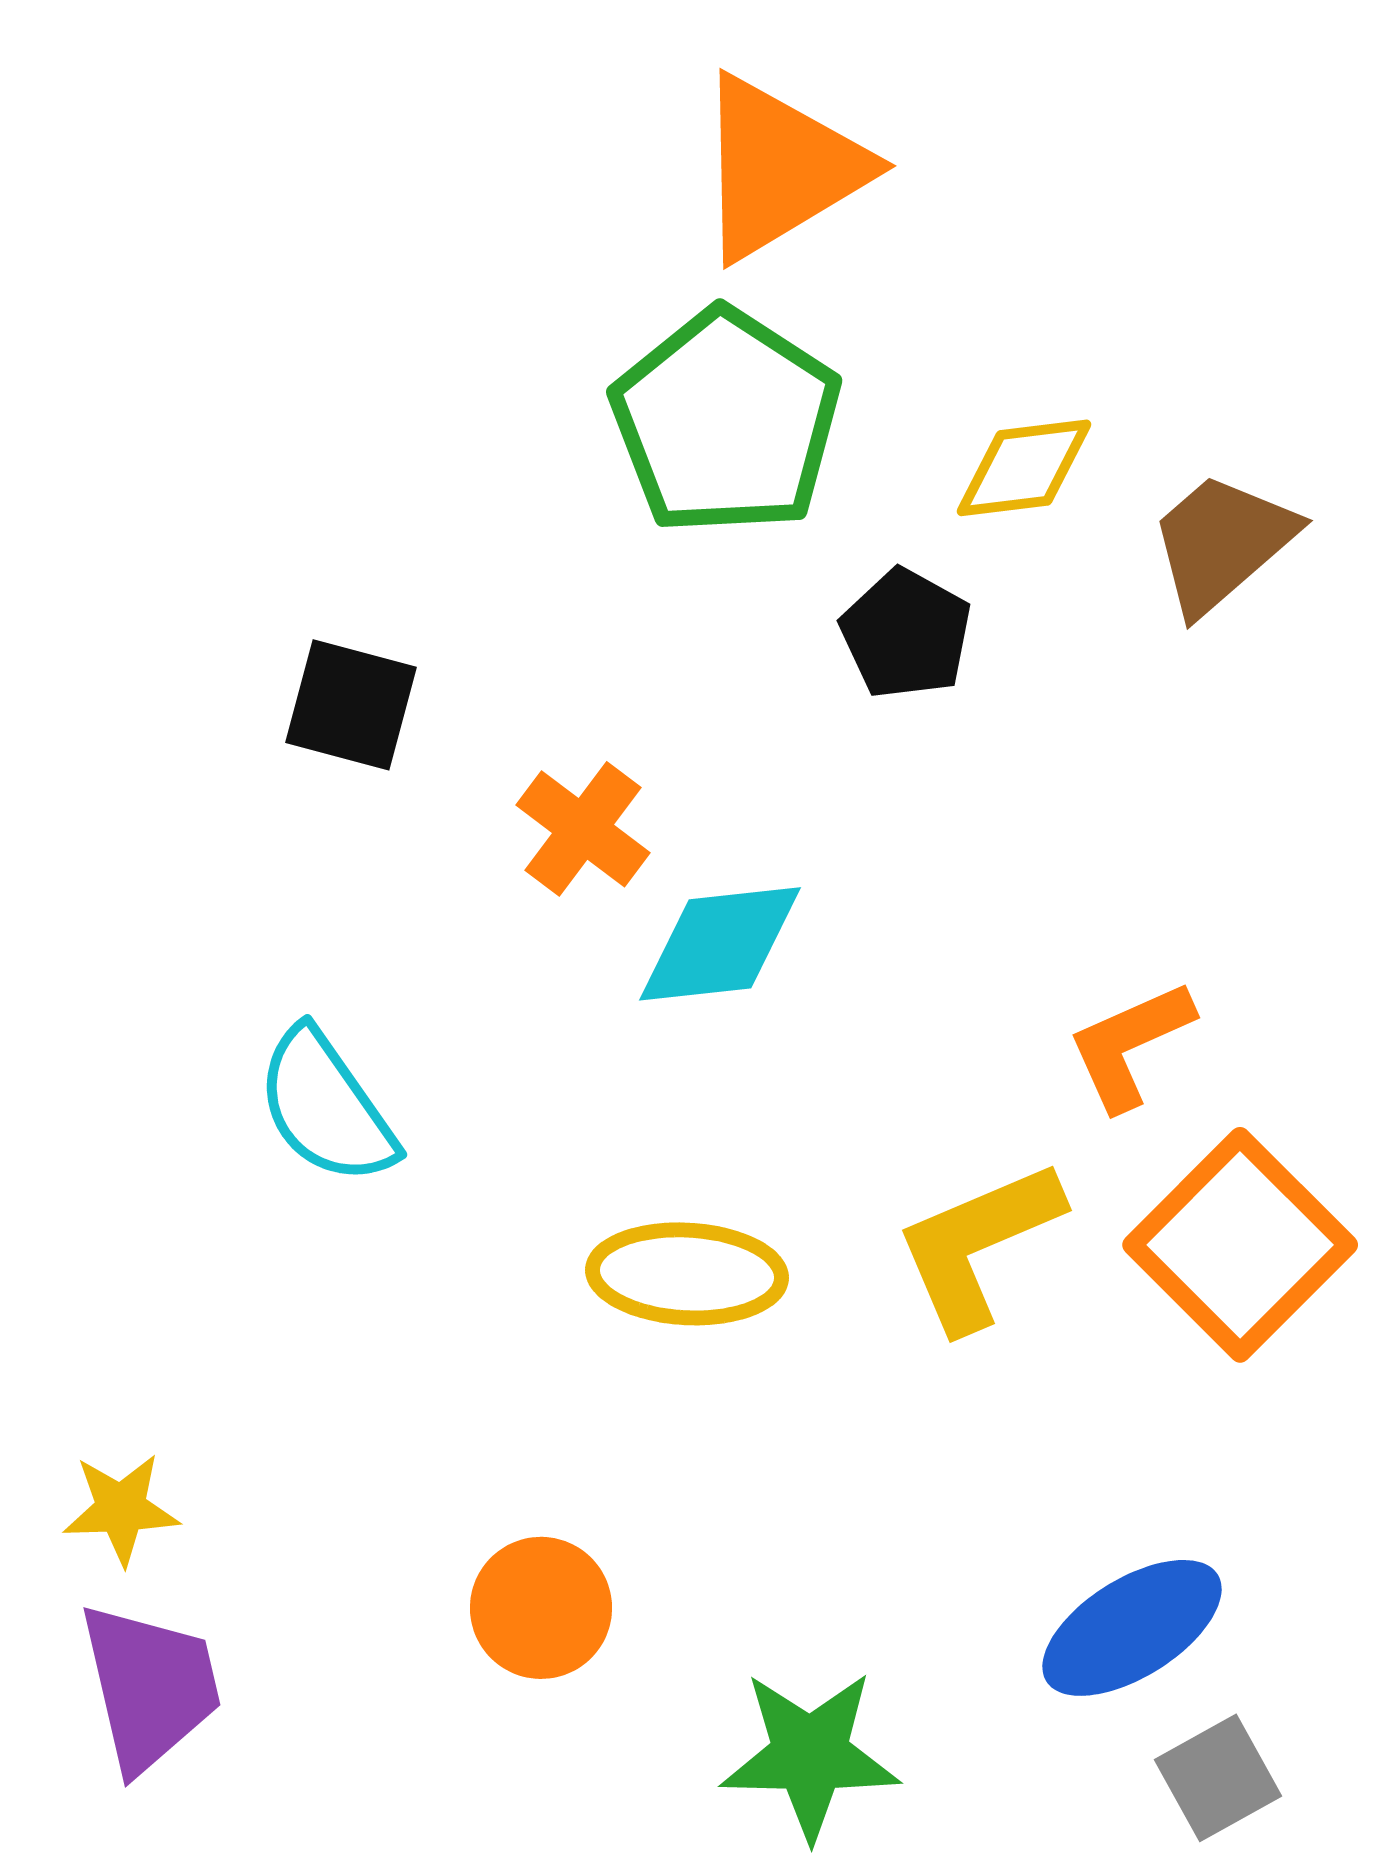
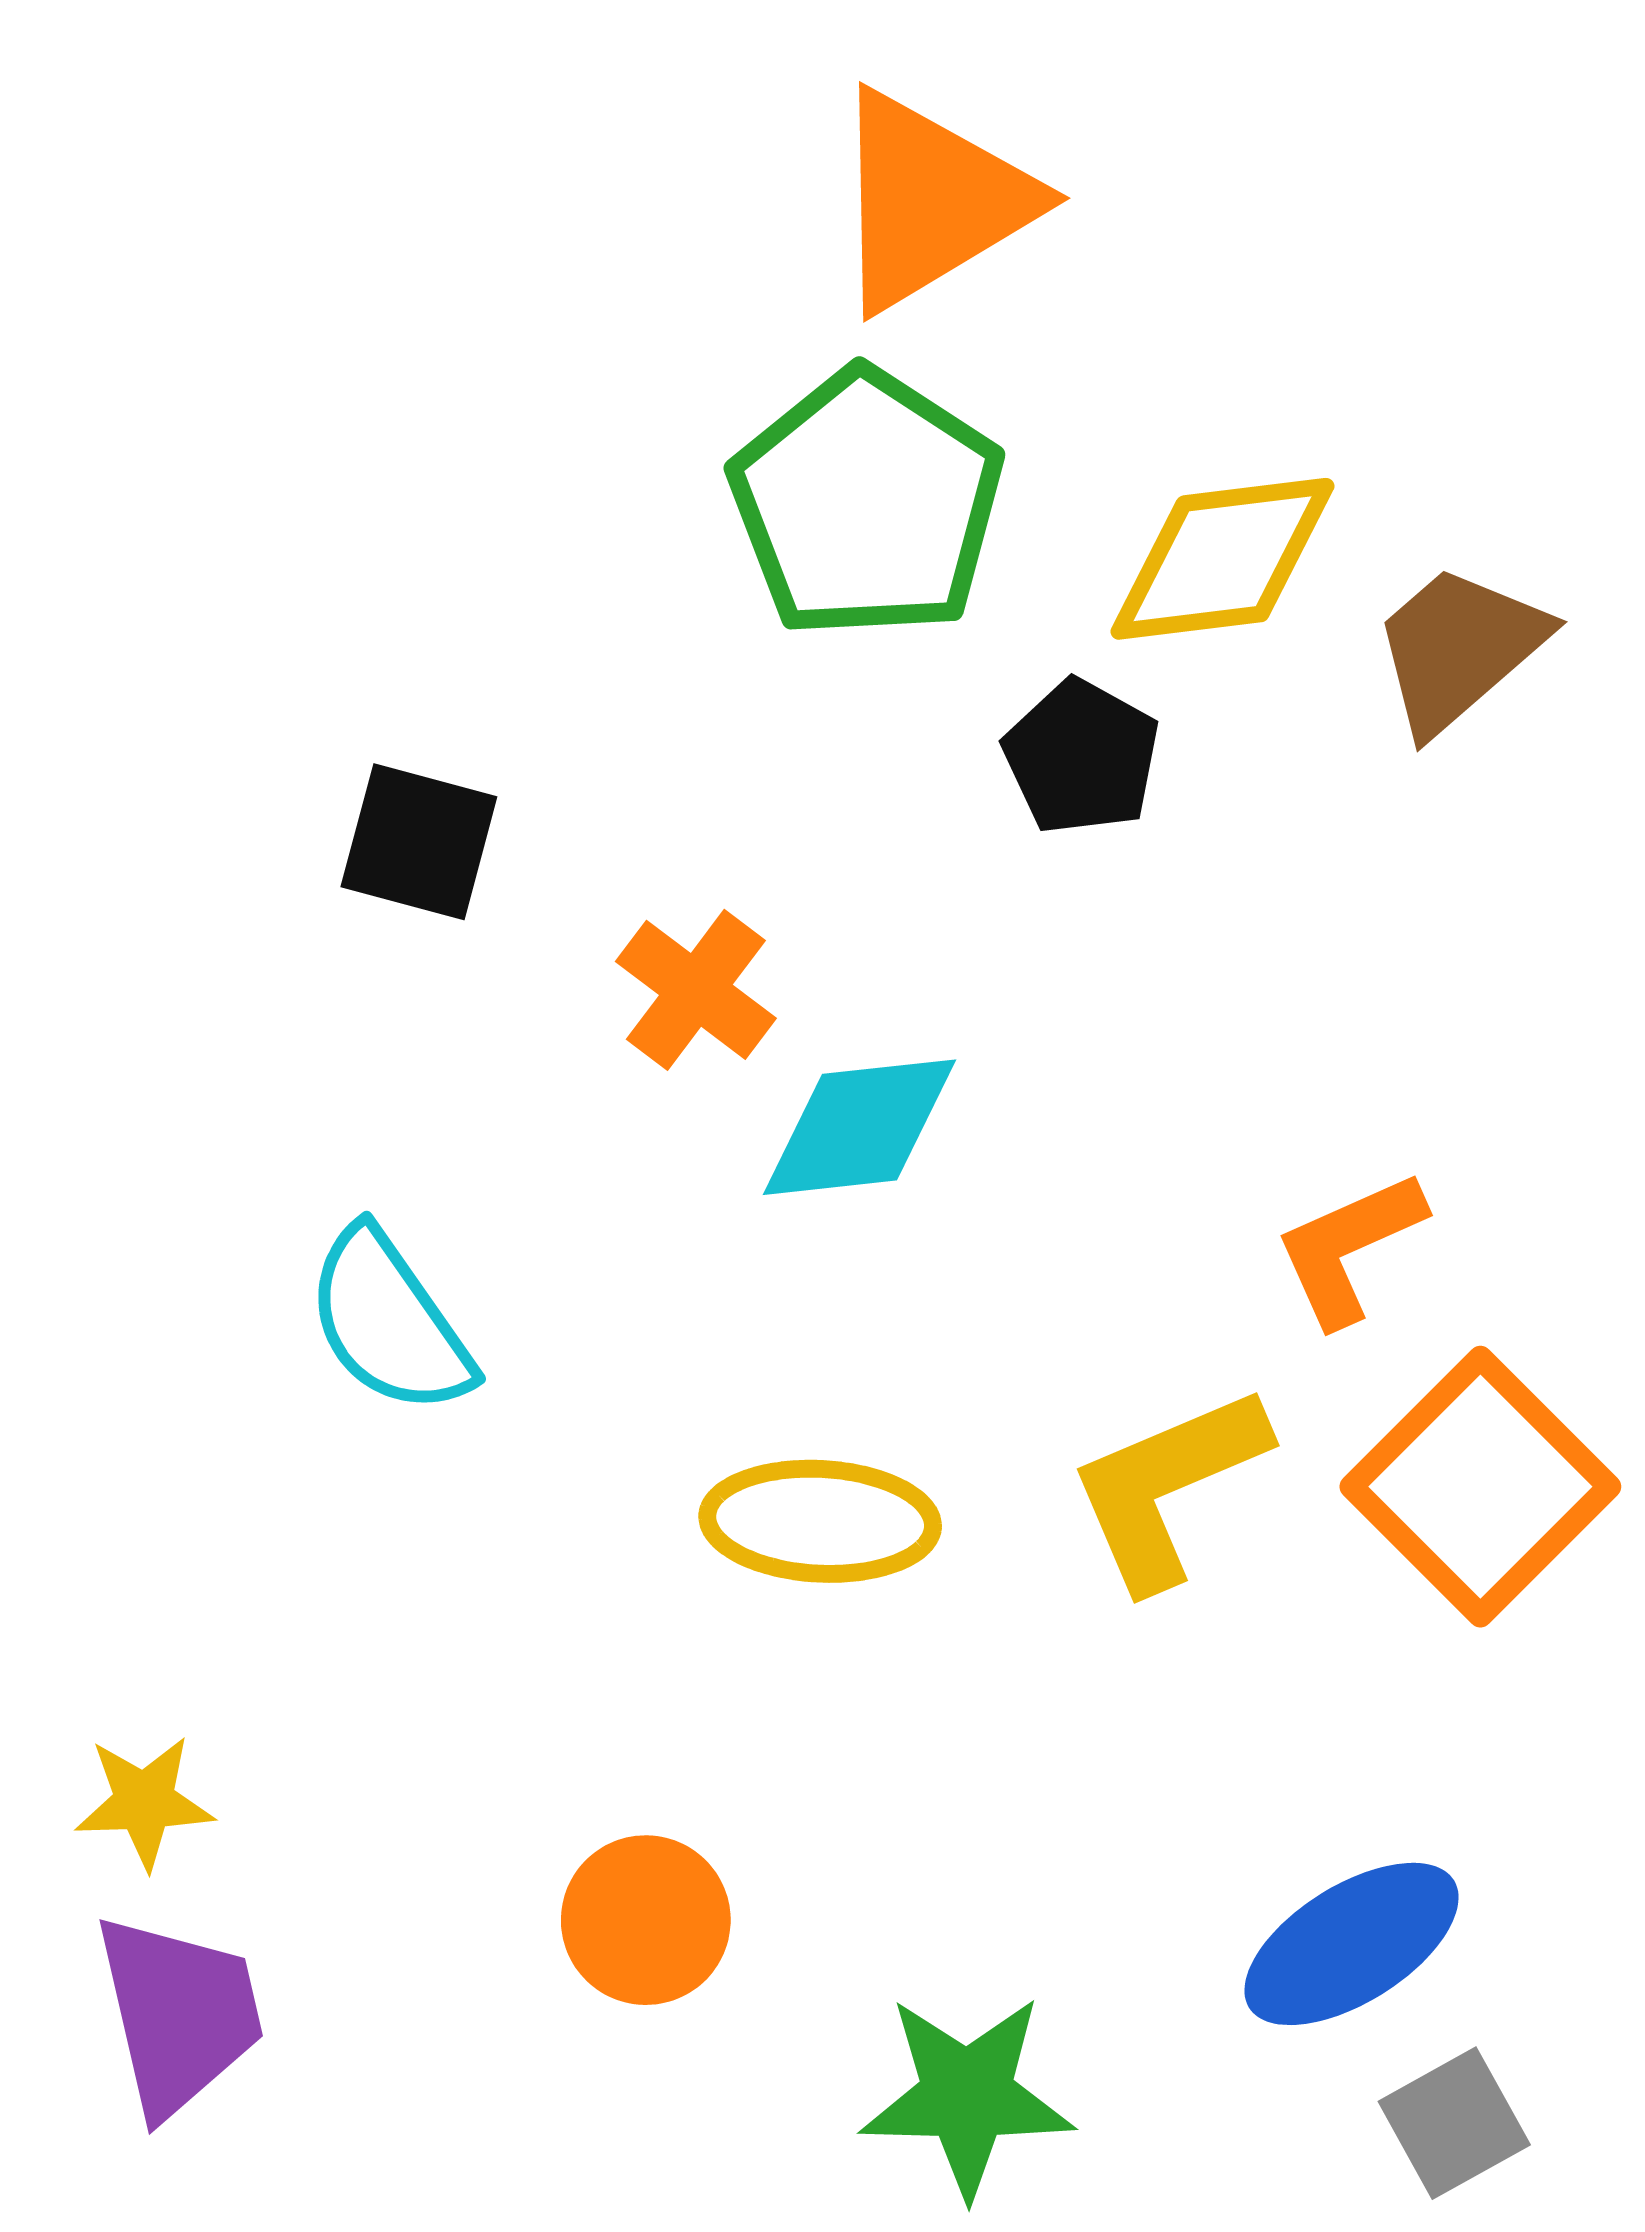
yellow diamond: (1024, 468) -> (1223, 559), size x1.4

